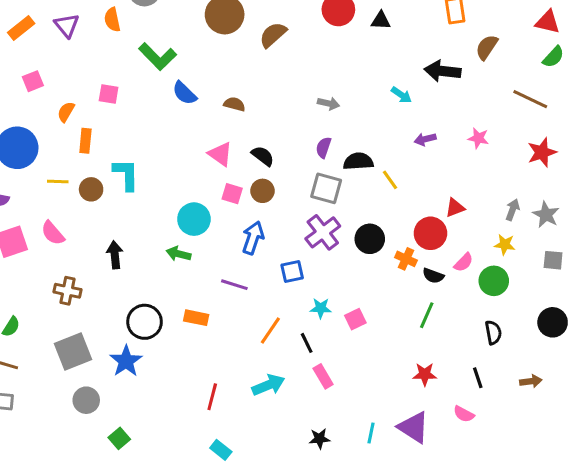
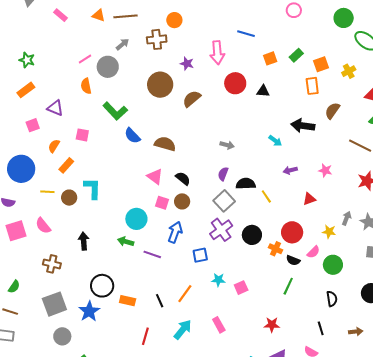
purple triangle: (67, 25) -> (55, 108), moved, turned -30
brown semicircle: (234, 104) -> (165, 144), size x1.5
orange rectangle: (85, 141) -> (66, 165), turned 35
gray square: (326, 188) -> (224, 201), turned 30
red triangle: (455, 208) -> (309, 199), moved
yellow star: (505, 245) -> (329, 232), moved
purple line: (234, 285) -> (152, 254), moved
orange rectangle: (196, 318) -> (128, 301), moved
black line: (307, 343) -> (160, 301), moved
red star: (425, 374) -> (272, 325), moved
cyan arrow: (268, 385) -> (183, 330), turned -30

